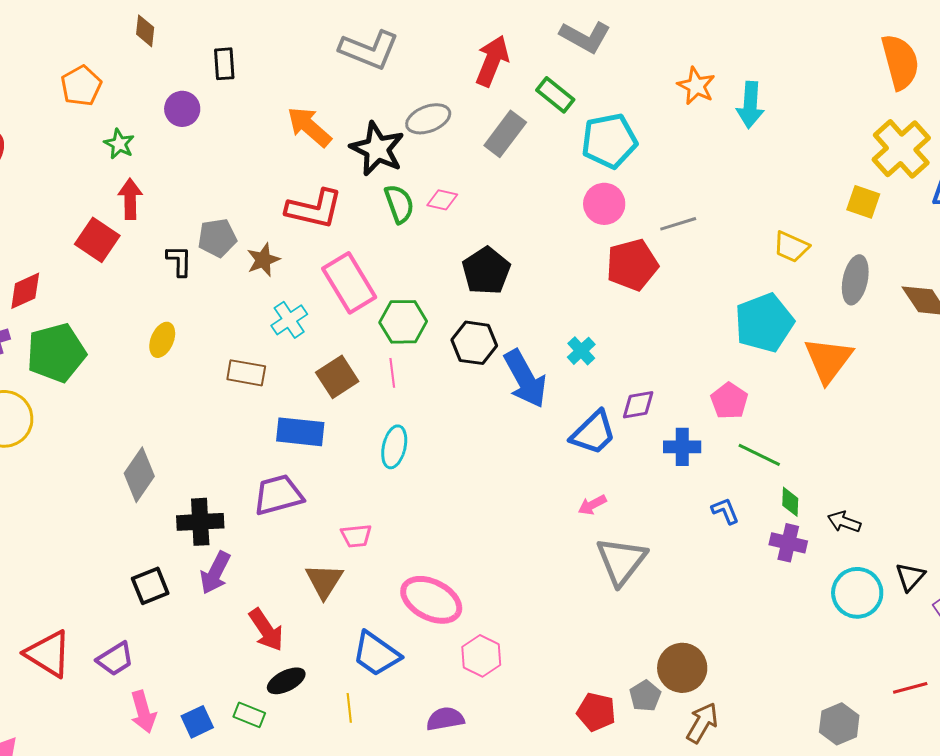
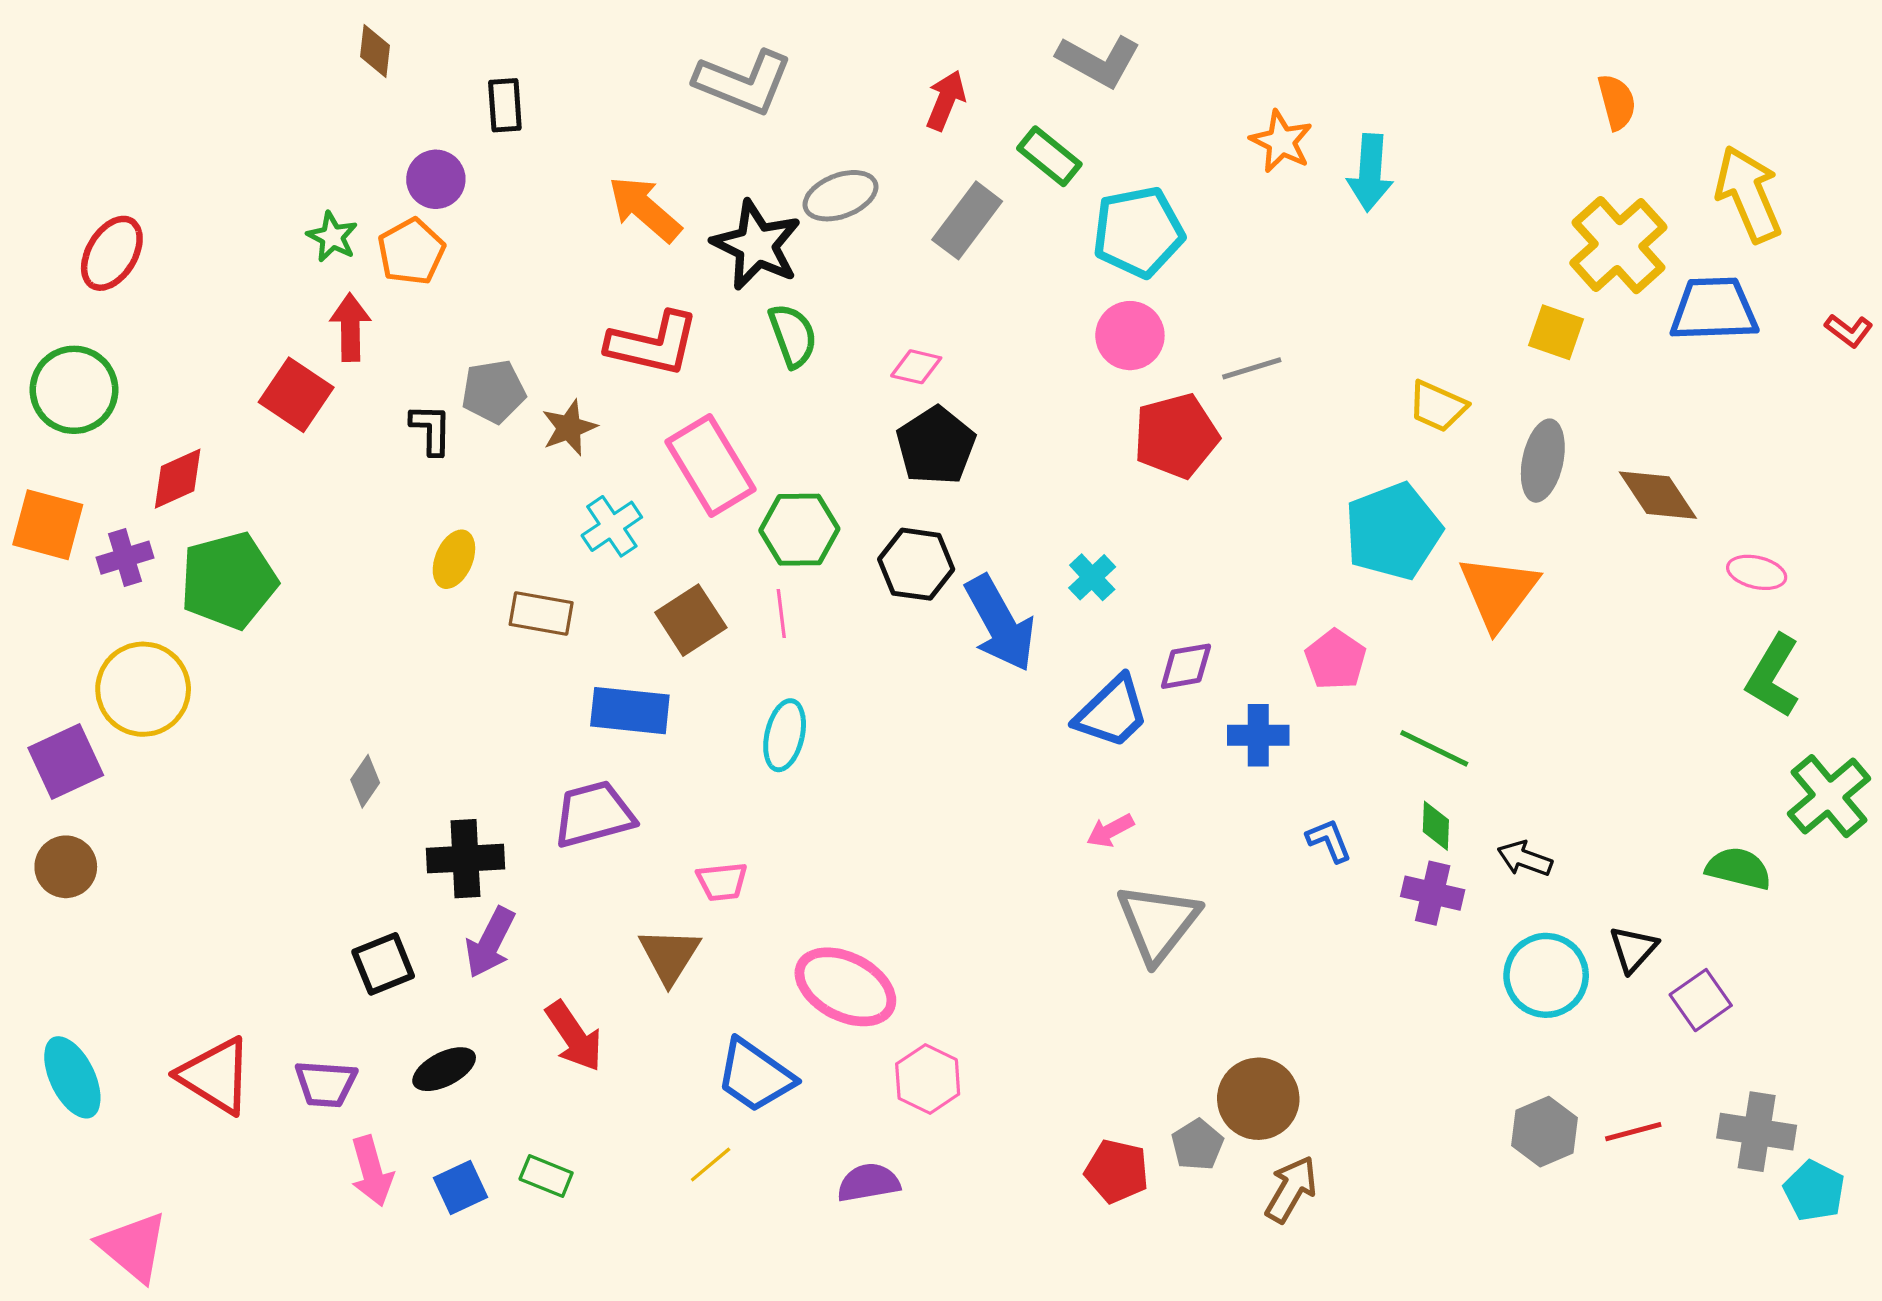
red arrow: (492, 61) -> (946, 100), size x0.7
orange semicircle: (900, 62) -> (1617, 102), size x0.6
orange pentagon: (81, 86) -> (411, 252), moved
pink diamond: (442, 200) -> (916, 367), moved
yellow ellipse: (162, 340) -> (454, 559), moved
green line: (759, 455) -> (1434, 748), moved
gray diamond: (139, 475) -> (365, 781), size x0.6
purple trapezoid: (115, 659) -> (326, 1084), turned 36
black ellipse: (286, 681) -> (444, 1069), moved
yellow line: (349, 708) -> (711, 1165), turned 56
gray hexagon: (839, 724) -> (1544, 1132), moved

